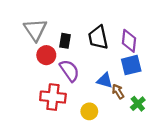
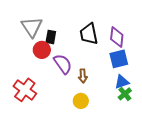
black rectangle: (65, 41) -> (51, 37), moved
blue triangle: (105, 80) -> (122, 82), moved, turned -35
brown arrow: (118, 92) -> (83, 76), moved, turned -152
red cross: (53, 97) -> (25, 90), moved, turned 30

